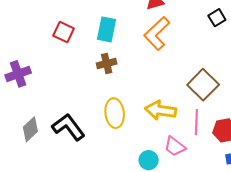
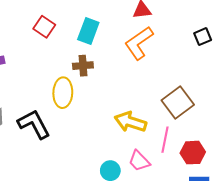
yellow ellipse: (115, 113) -> (63, 93), moved

